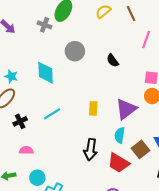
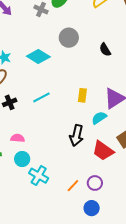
cyan diamond: (46, 73) -> (38, 57), turned -60
cyan semicircle: (120, 135) -> (99, 118), moved, turned 42
pink semicircle: (26, 150) -> (18, 138), moved

